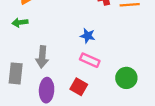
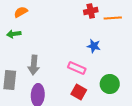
blue star: (88, 36) -> (94, 46), moved
red square: (79, 87) -> (79, 92), moved

